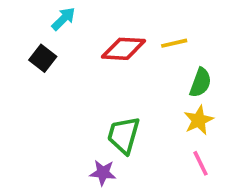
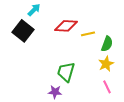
yellow line: (174, 43) -> (88, 34), moved
black square: (43, 58) -> (23, 31), size x1.5

